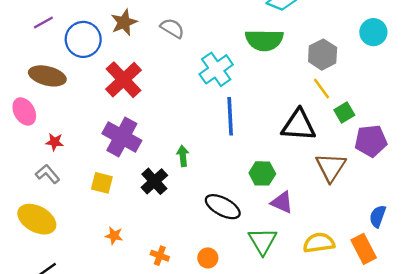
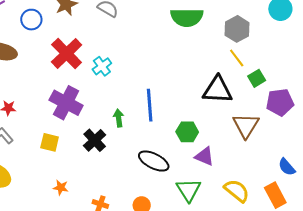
blue circle: (83, 39) -> (31, 20), size x0.7
cyan cross: (216, 69) -> (102, 66), moved, size x0.7
blue line: (230, 116) -> (150, 105), moved
blue semicircle: (378, 216) -> (287, 167), turned -60
yellow semicircle: (319, 243) -> (237, 191), turned 48

